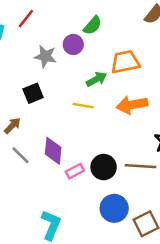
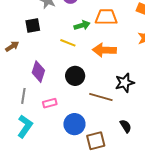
gray line: (21, 155) -> (23, 96), moved, turned 42
black circle: (104, 167) -> (75, 76), moved
pink rectangle: (75, 171) -> (50, 103), moved

